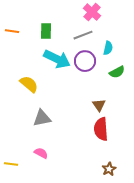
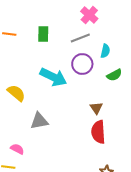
cyan arrow: (57, 59) -> (53, 77), moved
yellow semicircle: (29, 84) -> (16, 93), moved
pink semicircle: (41, 153) -> (17, 149), moved

